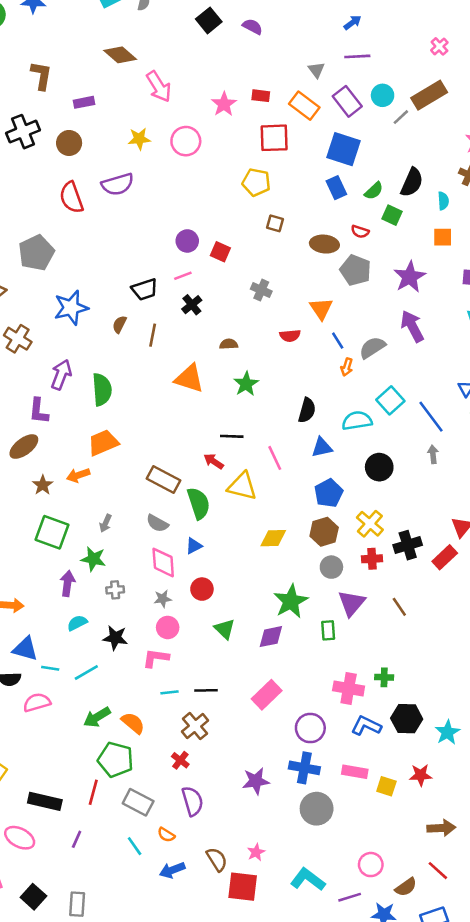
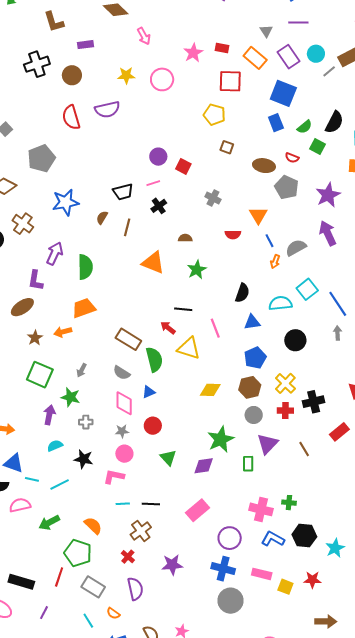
brown L-shape: (41, 75) -> (54, 22), turned 150
pink arrow: (159, 87) -> (144, 36), size x0.7
red rectangle: (445, 557) -> (339, 432), moved
green arrow: (97, 717) -> (49, 523), moved
purple star: (256, 781) -> (172, 565), moved

